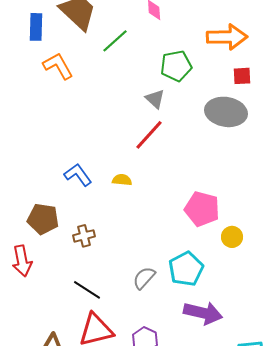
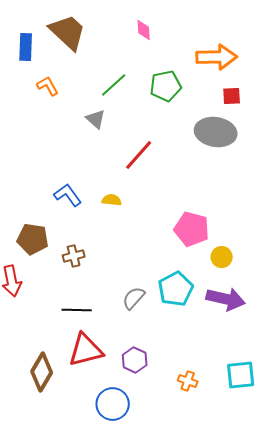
green line: (115, 41) -> (114, 85), moved
orange L-shape: (58, 66) -> (48, 86), size x0.7
gray triangle: (155, 99) -> (96, 119), moved
black line: (87, 290) -> (77, 310), turned -32
purple arrow: (203, 313) -> (226, 299), moved

